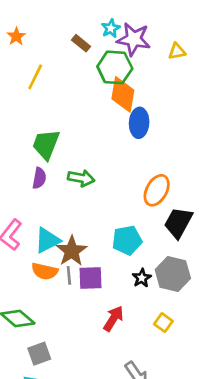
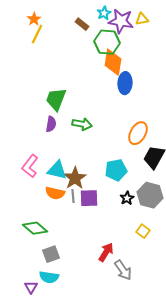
yellow triangle: (177, 51) -> (142, 19), moved
yellow line: (35, 77) -> (37, 34), moved
cyan triangle: (47, 240) -> (57, 170), turned 40
red arrow: (113, 318) -> (106, 252), moved

